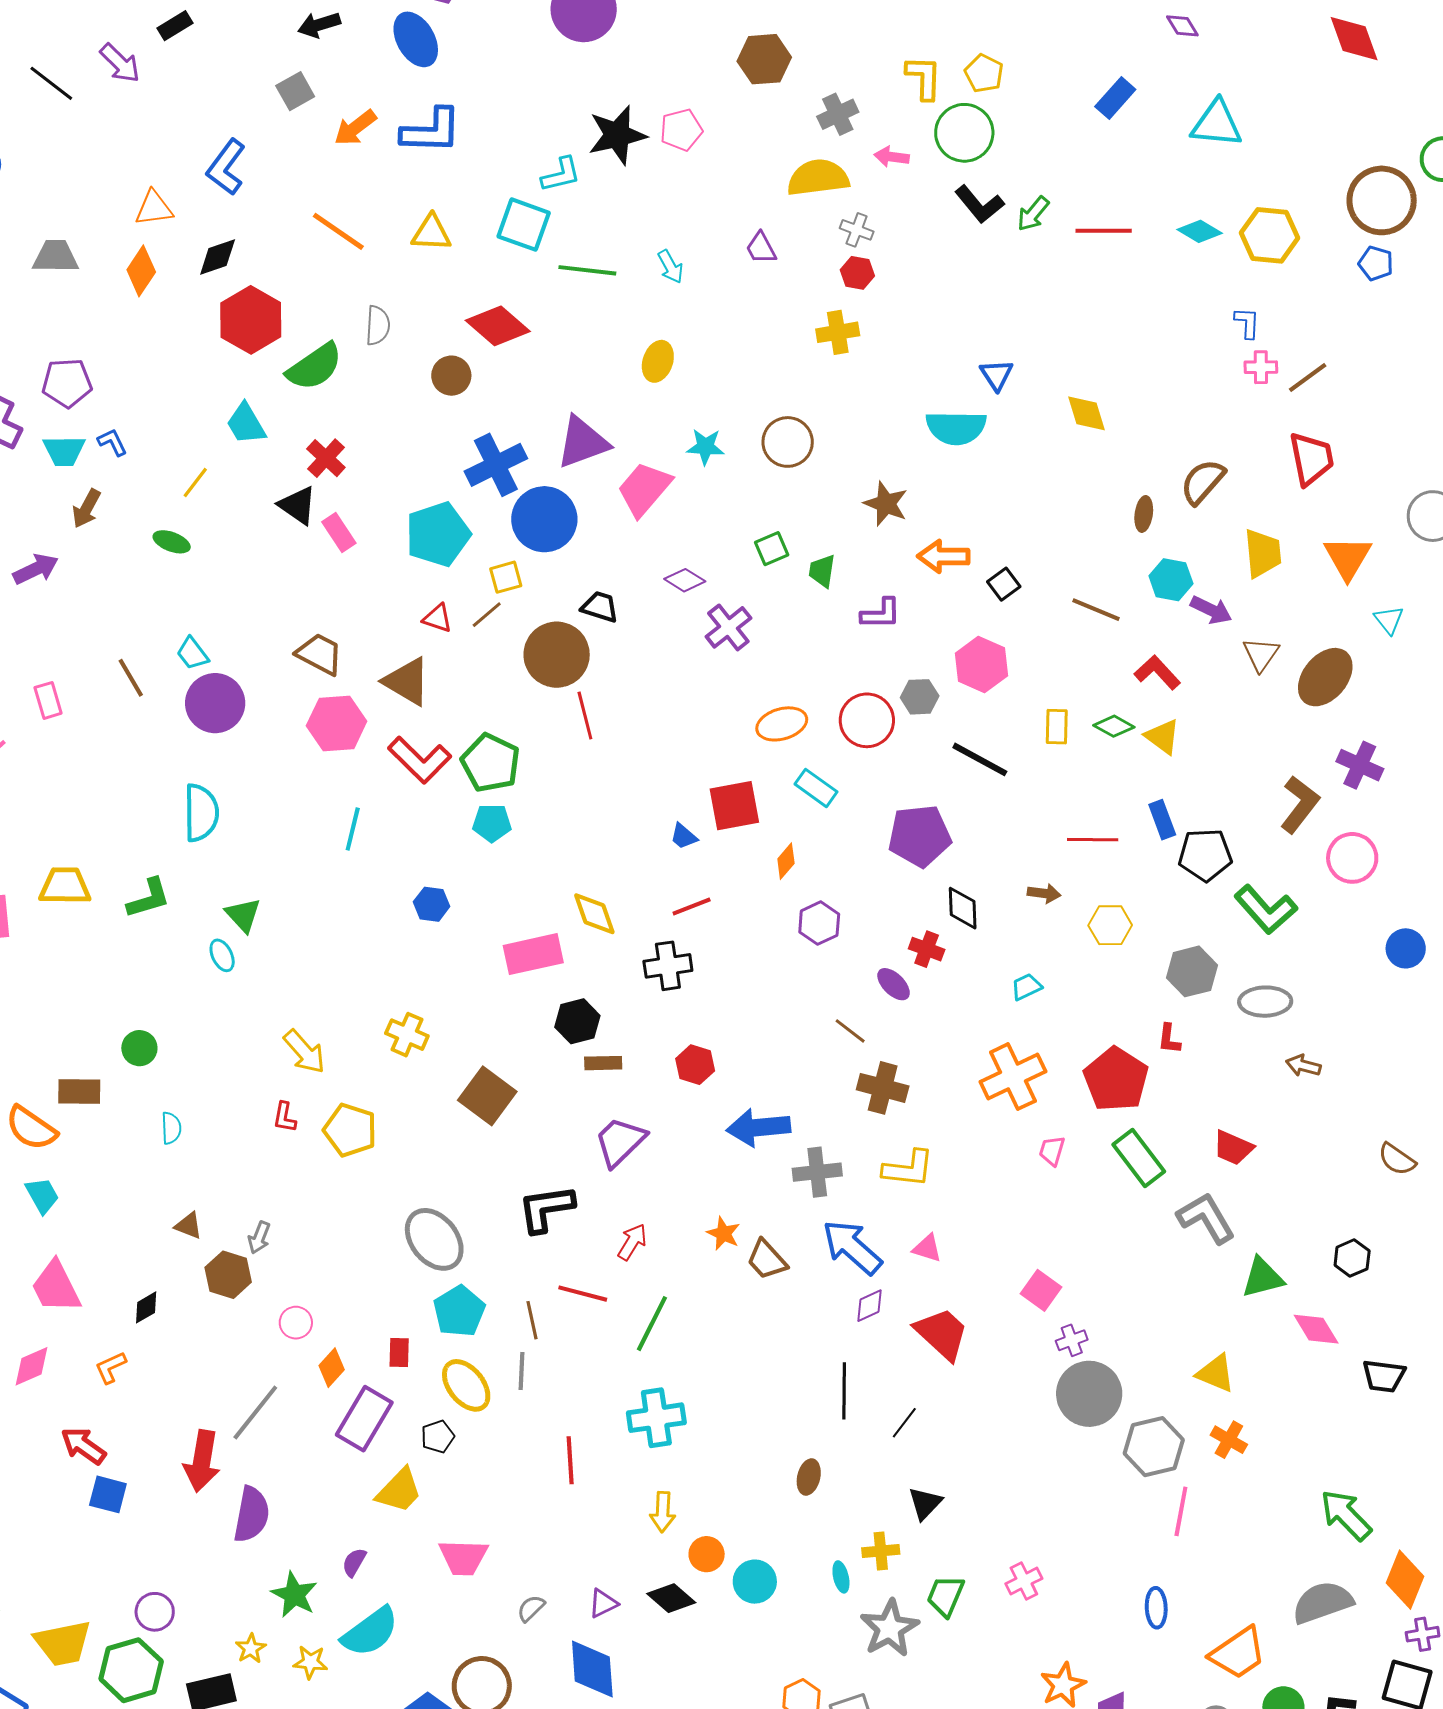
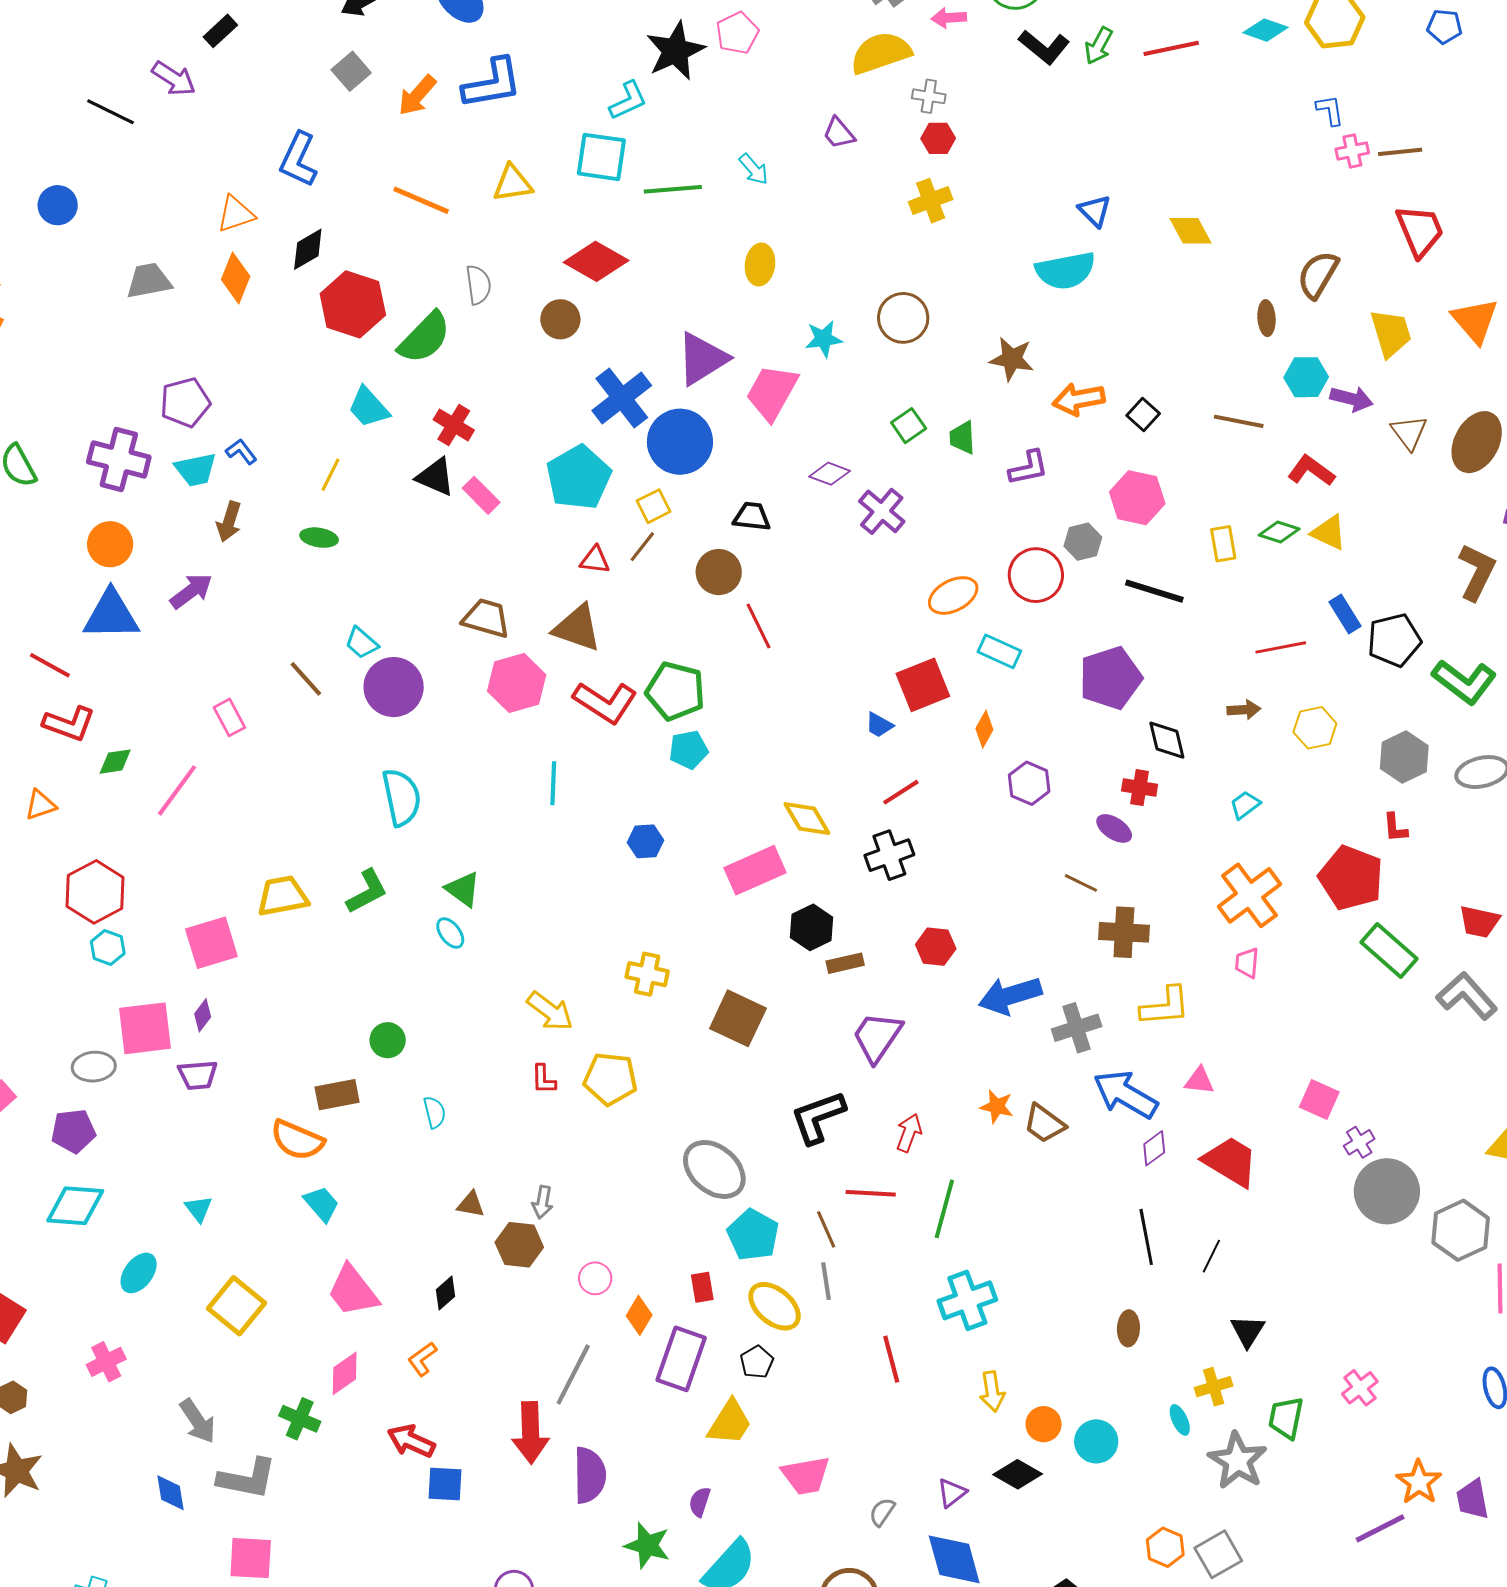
brown line: (1308, 377) -> (1400, 152), turned 42
brown circle: (557, 655) -> (719, 572), size x0.7
pink trapezoid: (1052, 1151) -> (1247, 963), moved

